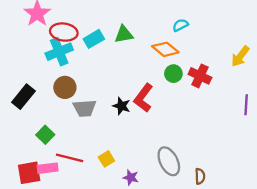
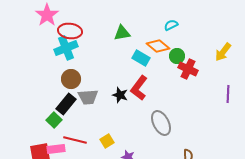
cyan rectangle: (94, 39) -> (141, 58), moved, turned 60
green circle: (173, 74) -> (177, 56), moved
black rectangle: (23, 97) -> (66, 104), moved
gray ellipse: (169, 161) -> (161, 123), moved

